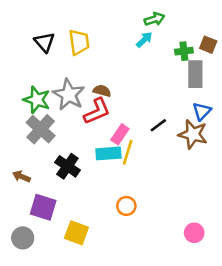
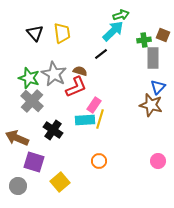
cyan arrow: (144, 40) -> (113, 31), size x1.6
black line: (158, 125) -> (101, 54), moved
brown arrow: (21, 177) -> (17, 138), size x1.6
yellow square: (76, 233) -> (60, 182), turned 30
pink circle: (194, 233) -> (158, 161), moved

